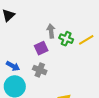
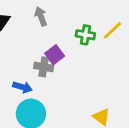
gray arrow: (51, 31) -> (41, 16), moved
gray cross: (40, 70) -> (44, 67), moved

